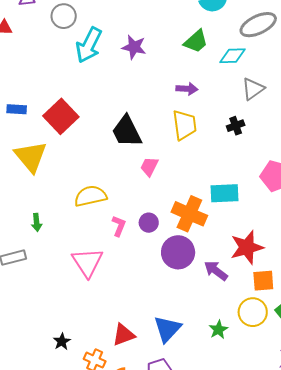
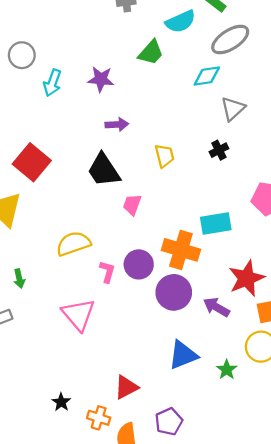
green trapezoid: (196, 41) -> (151, 53), moved
cyan arrow: (89, 45) -> (52, 83), size x0.7
purple arrow: (187, 89) -> (117, 124), moved
yellow trapezoid: (184, 125) -> (164, 156), size x0.7
purple circle: (149, 223) -> (139, 264), size x1.4
blue triangle: (167, 329) -> (183, 355), moved, turned 32

